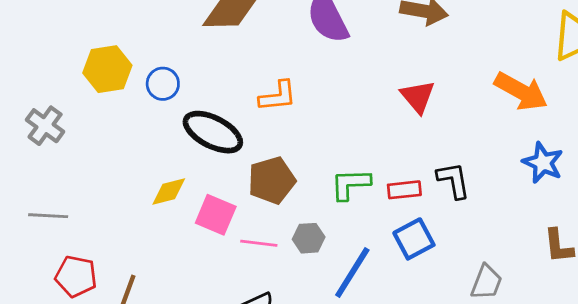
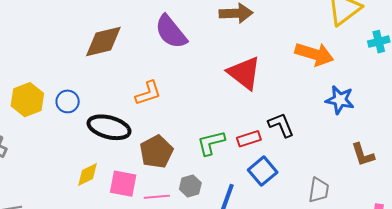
red triangle: (418, 97) -> (244, 73), size x1.4

